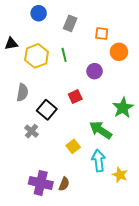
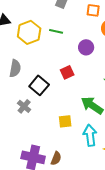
green line: (64, 55) -> (56, 31), turned -64
yellow square: (73, 146) -> (65, 121), turned 32

